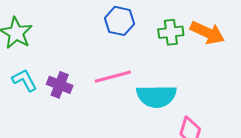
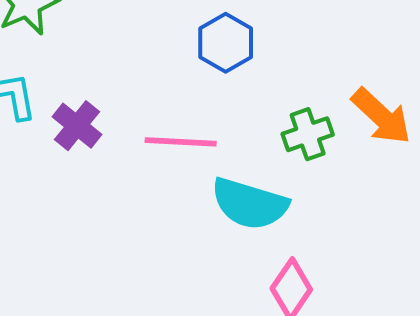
green cross: (171, 32) -> (308, 134), moved, turned -30

